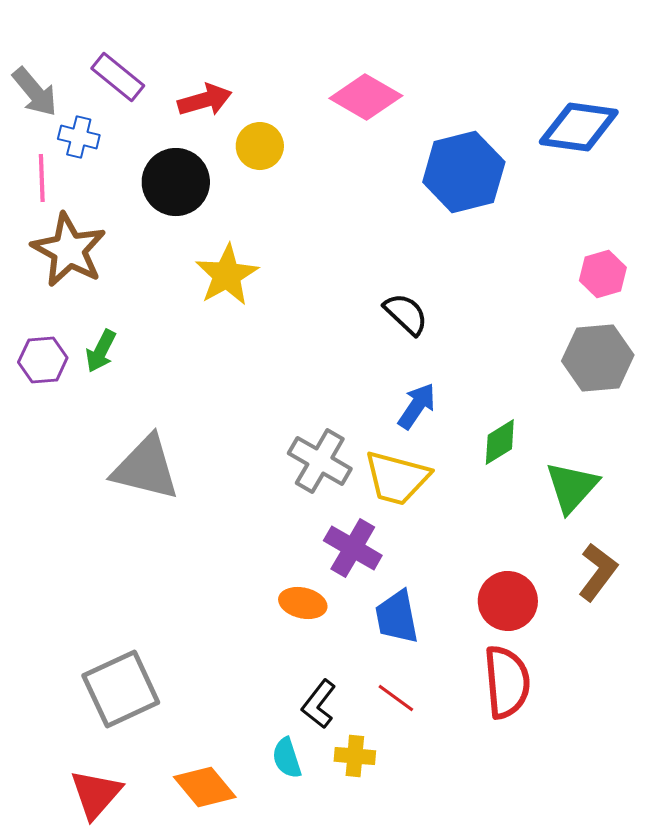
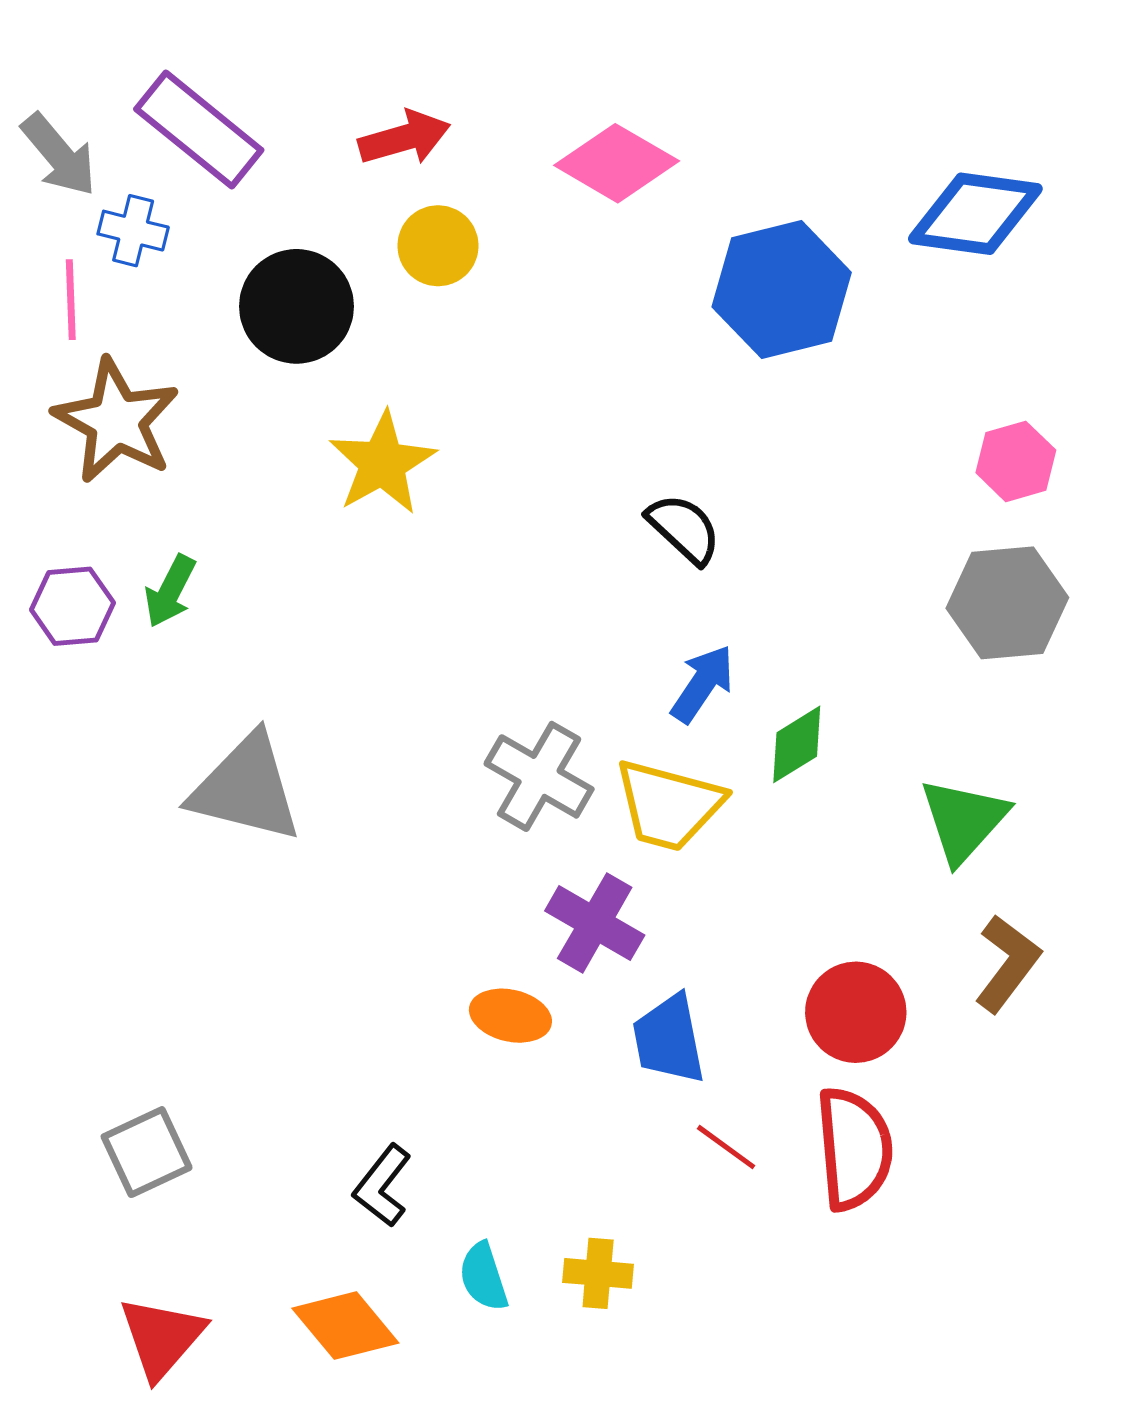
purple rectangle: (118, 77) -> (199, 130), size x1.4
red arrow: (205, 100) -> (404, 138), moved
green diamond: (500, 442) -> (797, 744), moved
gray square: (121, 689) -> (147, 1152), moved, size x0.7
red line: (396, 698) -> (726, 1147), moved
black L-shape: (319, 704) -> (382, 1186), moved

